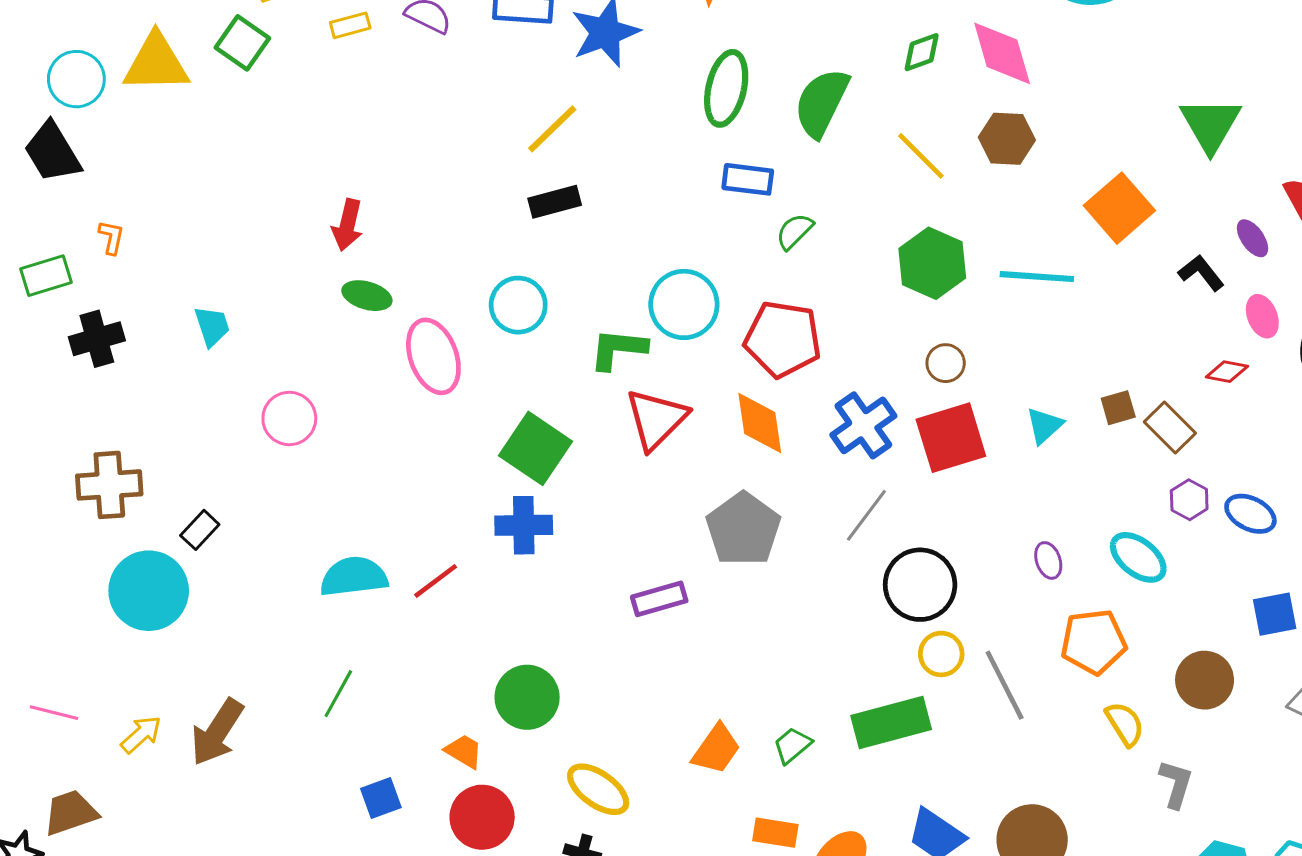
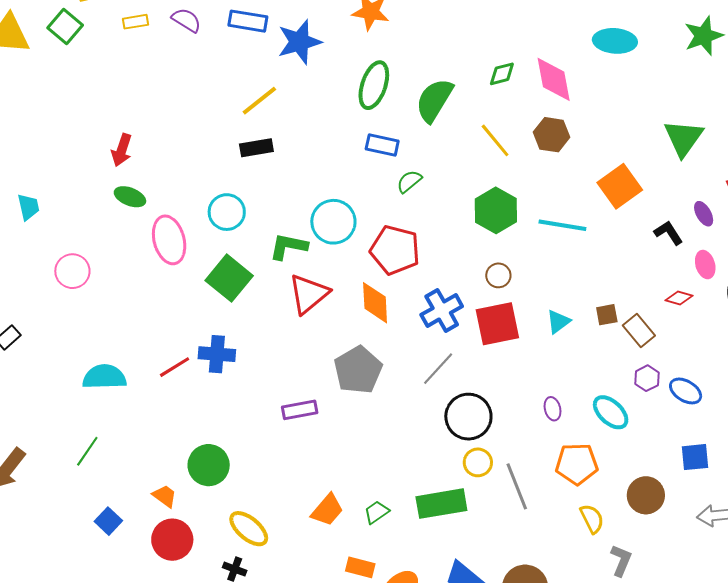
green square: (535, 448) -> (229, 278), moved
red line: (436, 581) -> (175, 367), moved
blue square: (381, 798) -> (108, 521), turned -32

